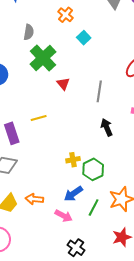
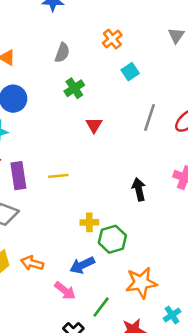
green cross: (43, 58) -> (74, 88), size x0.6
gray line: (99, 91) -> (150, 118), moved
yellow line: (39, 118) -> (58, 176), moved
green line: (94, 207) -> (101, 307), moved

